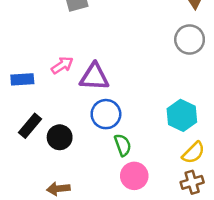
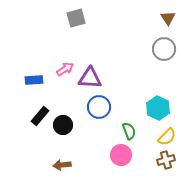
green semicircle: (123, 145) -> (129, 131), moved

